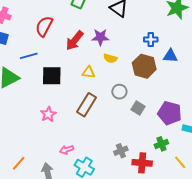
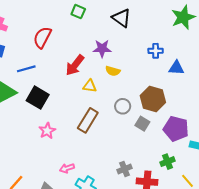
red arrow: (75, 41) -> (75, 65), moved
brown hexagon: (144, 66) -> (153, 99), moved
black square: (52, 76) -> (38, 98), moved, turned 30

